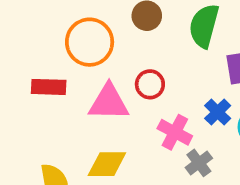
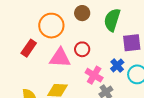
red rectangle: (49, 87) -> (29, 48), turned -60

